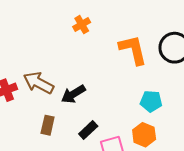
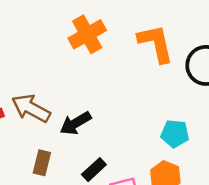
orange cross: (82, 25) -> (87, 34), size x1.6
orange L-shape: (133, 50) -> (156, 43), moved

